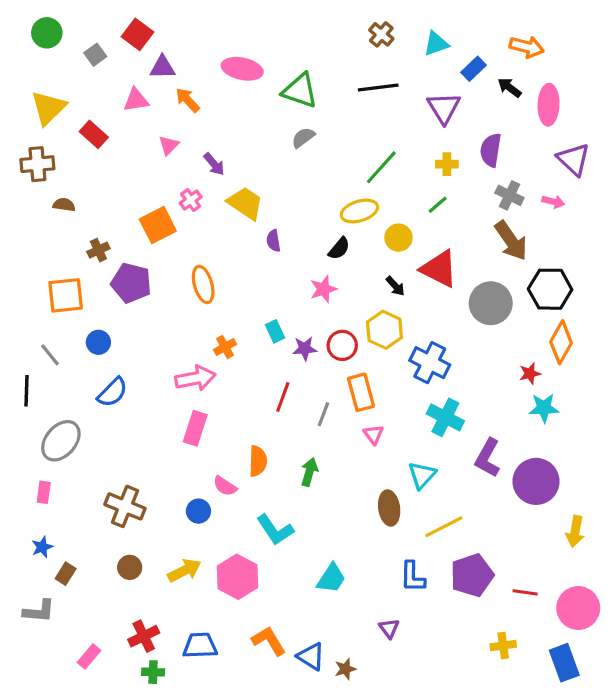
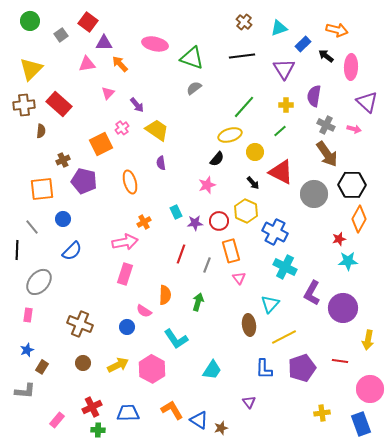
red rectangle: (94, 134) -> (59, 104), moved, size x1.4
brown semicircle: (64, 205) -> (41, 131), turned 88
purple semicircle: (273, 241) -> (161, 163), moved
red line: (525, 592) -> (340, 361), moved

